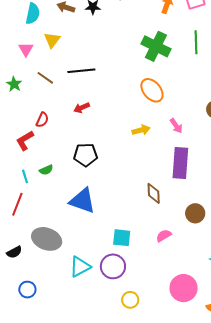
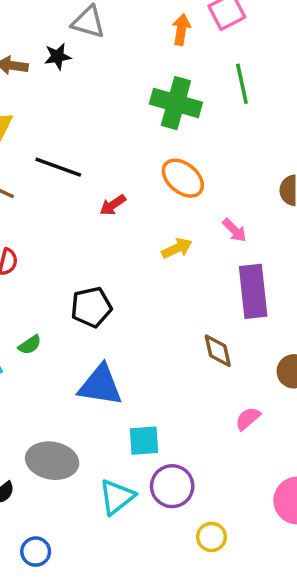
black line: (81, 71) -> (58, 167), turned 36
red arrow: (82, 108) -> (113, 205), moved
cyan square: (122, 238) -> (144, 441), moved

